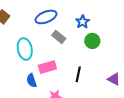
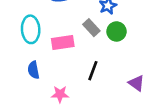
gray rectangle: (59, 37) -> (91, 28), moved
pink rectangle: (47, 67) -> (63, 42), moved

